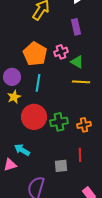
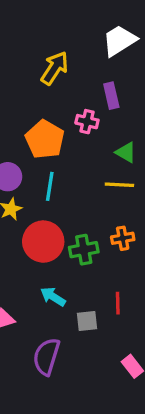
pink cross: (61, 52) -> (87, 122), moved, turned 32
green triangle: (77, 62) -> (126, 152), moved
orange cross: (84, 125) -> (123, 238), moved
cyan arrow: (22, 150) -> (53, 297), moved

